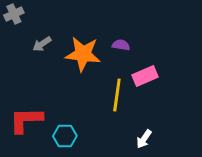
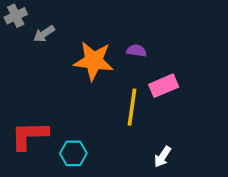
gray arrow: (42, 44) -> (44, 34), moved

